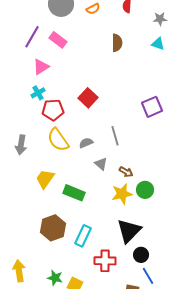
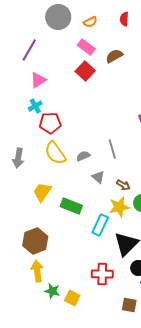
pink rectangle: (58, 40) -> (86, 47), moved
brown semicircle: (117, 43) -> (114, 56), turned -120
red square: (88, 98) -> (85, 71), moved
brown hexagon: (53, 228) -> (35, 241), moved
cyan rectangle: (83, 236) -> (100, 225), moved
yellow arrow: (19, 271) -> (37, 271), moved

